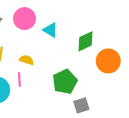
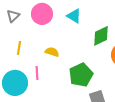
cyan triangle: (50, 30) -> (74, 16), moved
yellow semicircle: (27, 60) -> (52, 52), moved

